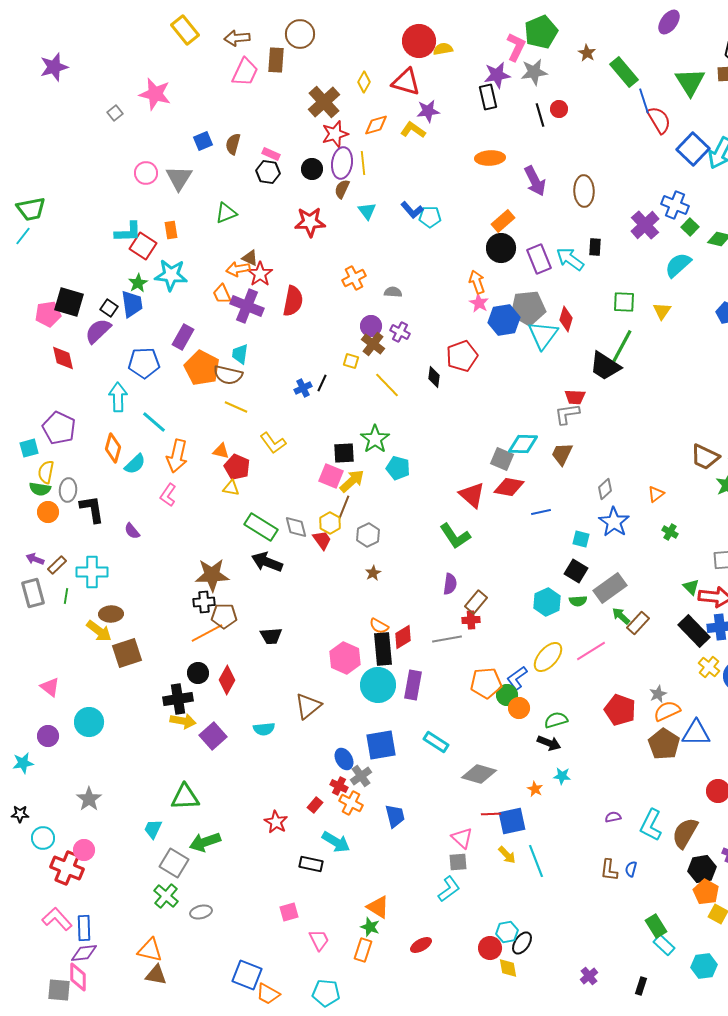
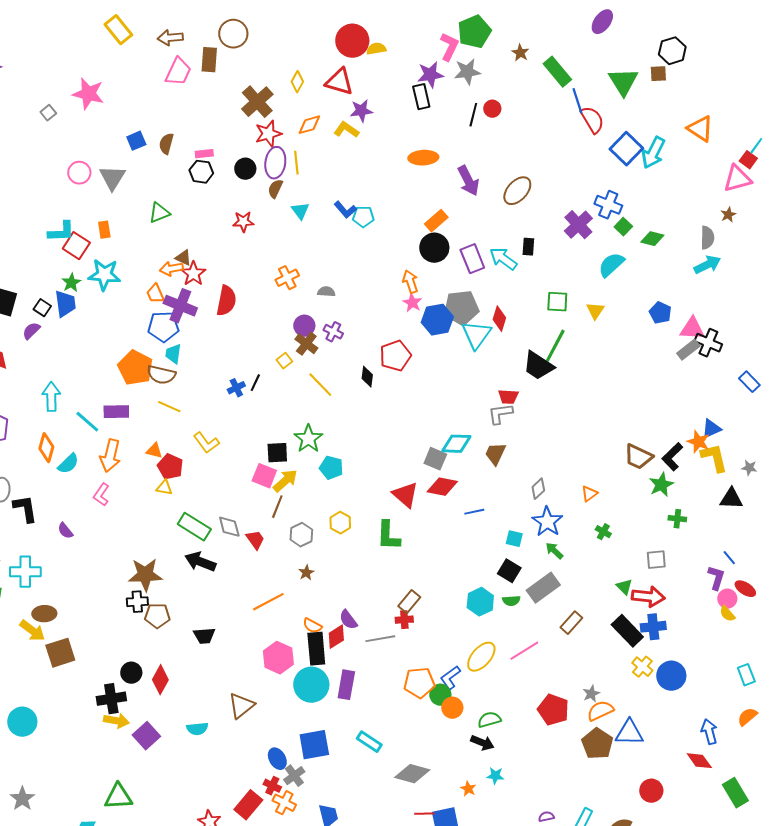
black line: (540, 115) -> (473, 115), turned 30
pink rectangle: (271, 154) -> (204, 154), turned -30
brown ellipse: (584, 191) -> (517, 191), turned 44
red star: (310, 222) -> (243, 222), size x0.7
purple semicircle: (98, 331) -> (31, 331), size x0.7
purple rectangle: (183, 337) -> (116, 412), moved, turned 60
yellow square: (351, 361) -> (284, 361), turned 35
blue pentagon: (144, 363) -> (163, 327), moved
yellow hexagon: (330, 523) -> (340, 523), moved
green L-shape: (455, 536) -> (388, 536), turned 36
purple semicircle: (450, 584) -> (348, 620), moved, turned 135
green arrow: (621, 616) -> (554, 551), moved
orange line: (207, 633) -> (268, 602), moved
red rectangle: (315, 805) -> (248, 805), size x1.8

